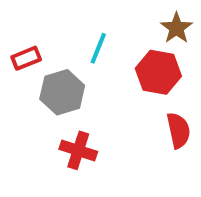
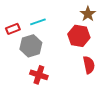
cyan line: (98, 48) -> (38, 22), moved, turned 49

